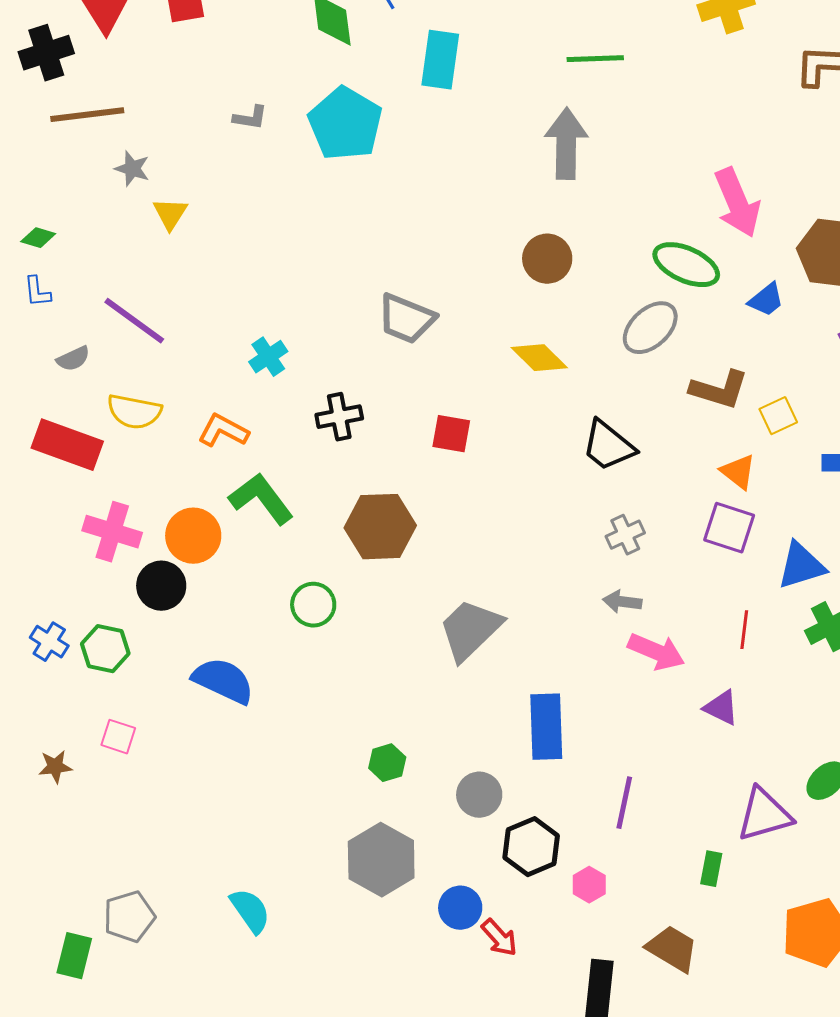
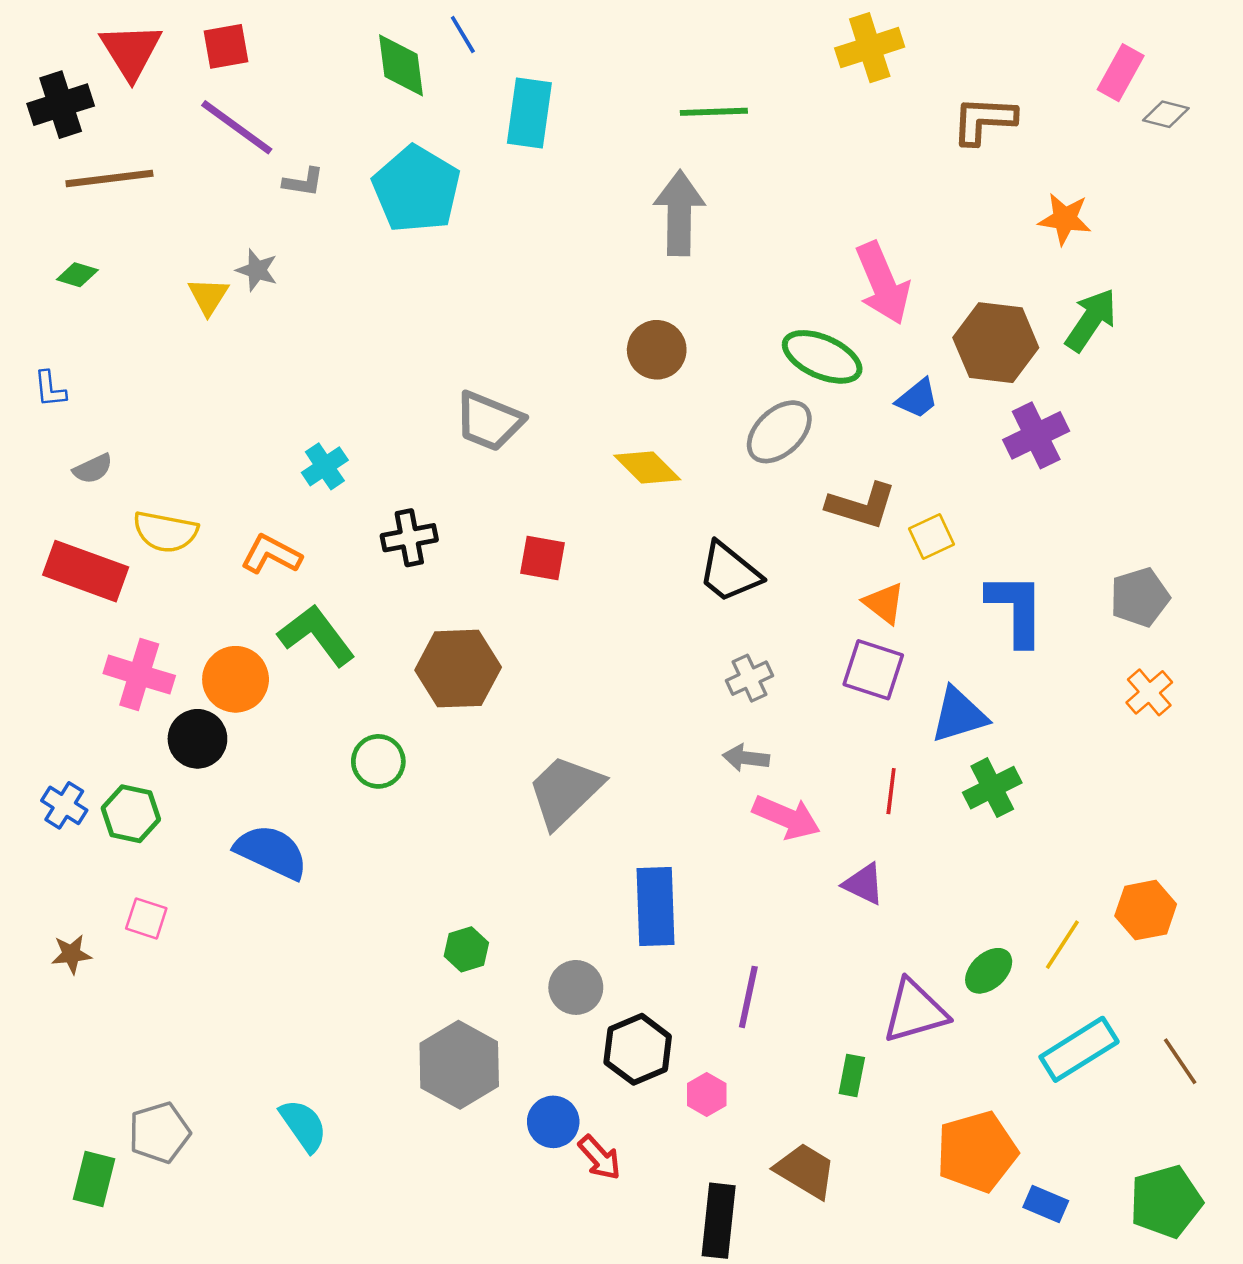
gray star: (132, 169) -> (257, 270), moved
green diamond: (38, 238) -> (77, 275), moved
purple line: (134, 321) -> (237, 127), moved

